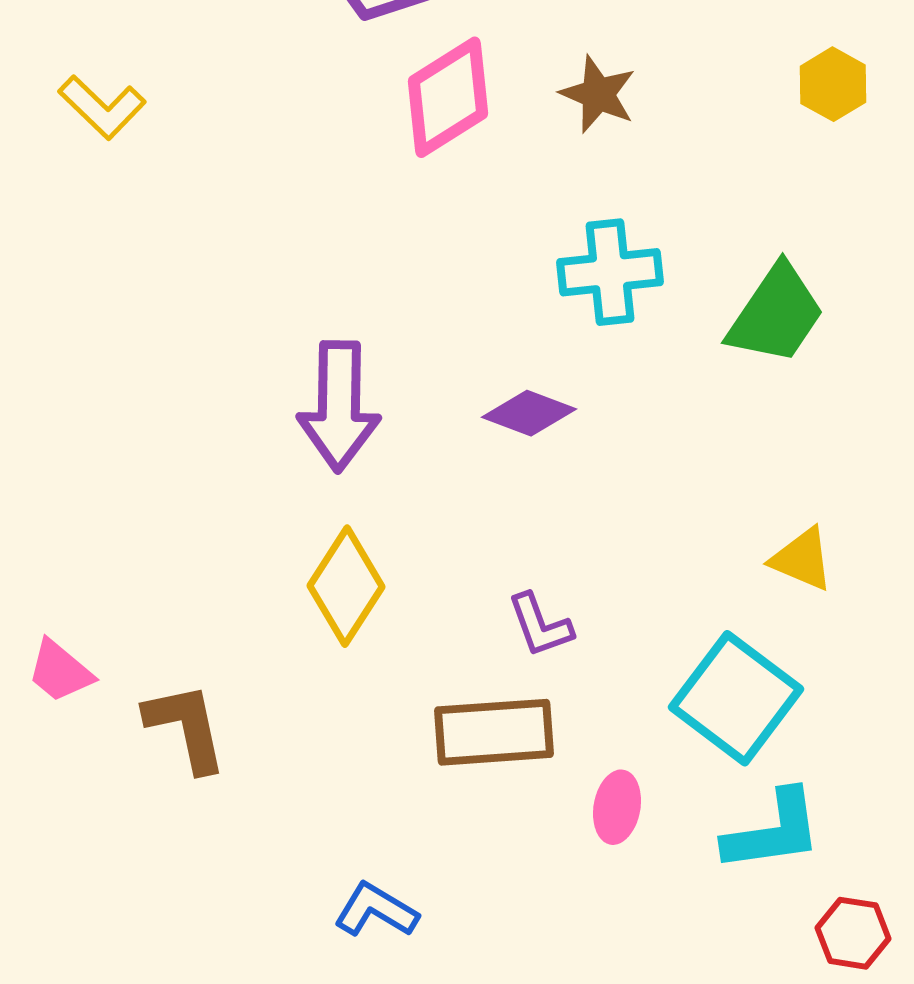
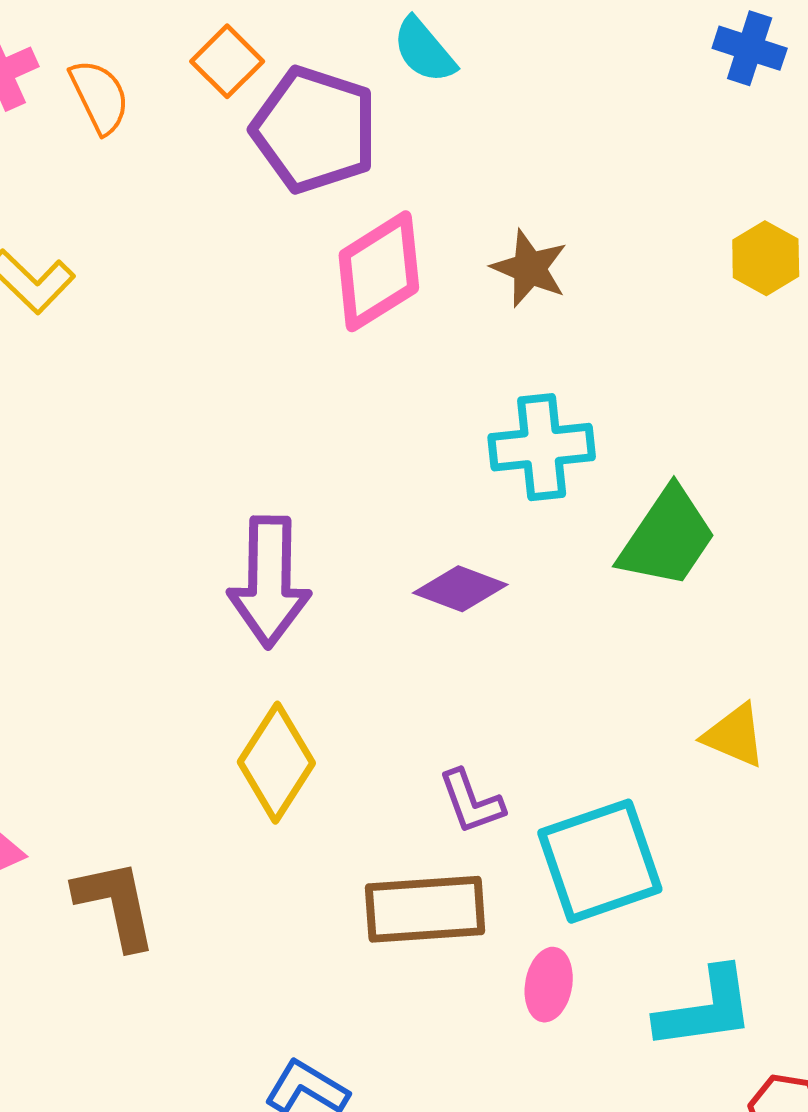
green trapezoid: (776, 314) -> (667, 538), moved
cyan square: (736, 698) -> (600, 861), moved, turned 34

